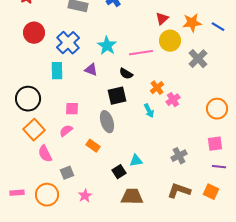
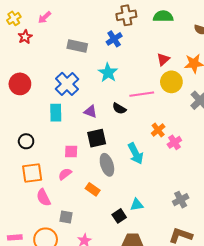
red circle: (34, 33) -> (20, 84), moved
cyan star: (107, 46) -> (108, 73), moved
black semicircle: (126, 74) -> (119, 109), moved
black square: (117, 96) -> (97, 138), moved
black circle: (28, 99) -> (26, 141), size x0.6
cyan arrow: (149, 111) -> (136, 154), moved, size x1.5
orange square: (34, 130) -> (32, 173), turned 35
gray square: (67, 173) -> (66, 217), turned 32

